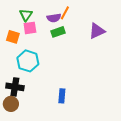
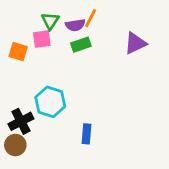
green triangle: (26, 15) -> (50, 21), moved
cyan hexagon: (28, 61) -> (50, 102), moved
black cross: (15, 87) -> (21, 121), turned -36

